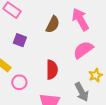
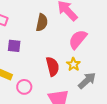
yellow star: (96, 75) -> (73, 64), moved
gray arrow: (82, 92) -> (87, 80), turned -90

